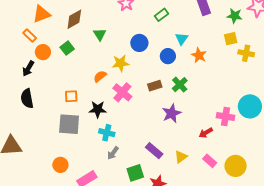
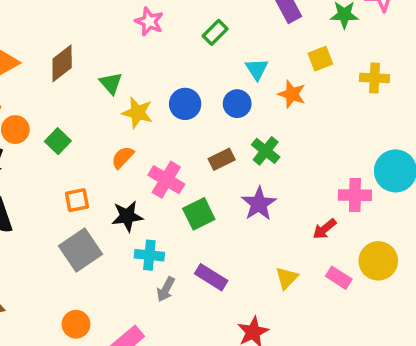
yellow square: (231, 39) -> (320, 59), moved
blue circle: (139, 43) -> (185, 104), moved
green square: (67, 48) -> (58, 141), moved
yellow star: (121, 63) -> (137, 113), moved, turned 30
gray square: (69, 124) -> (81, 250), turned -30
purple rectangle: (154, 151) -> (211, 277), moved
yellow circle: (236, 166) -> (378, 261), moved
green square: (135, 173) -> (199, 214), moved

